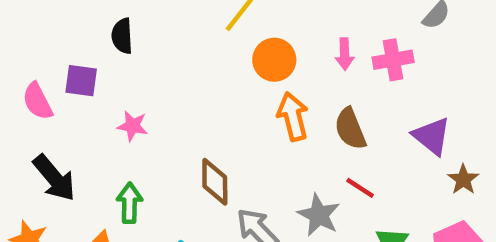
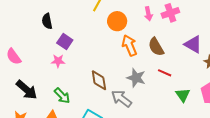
purple square: (81, 81) -> (65, 41), moved, turned 35
green arrow: (129, 203) -> (62, 96), turned 144
gray star: (319, 215) -> (136, 78), moved

